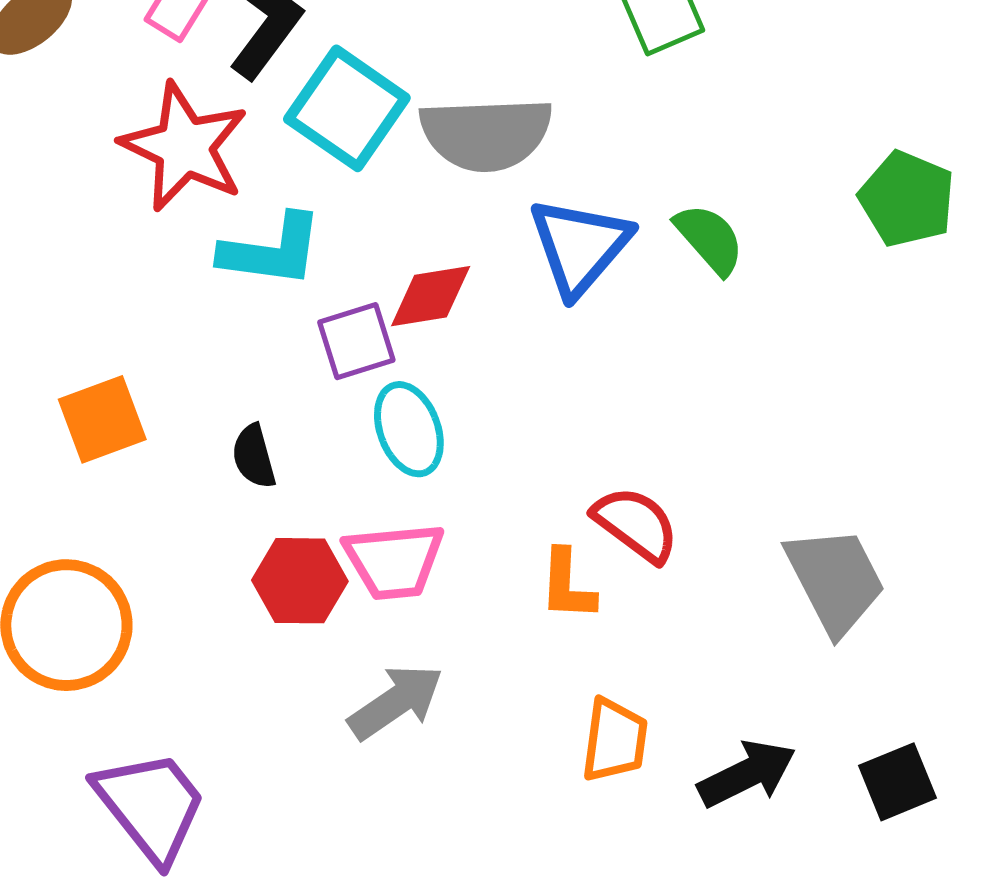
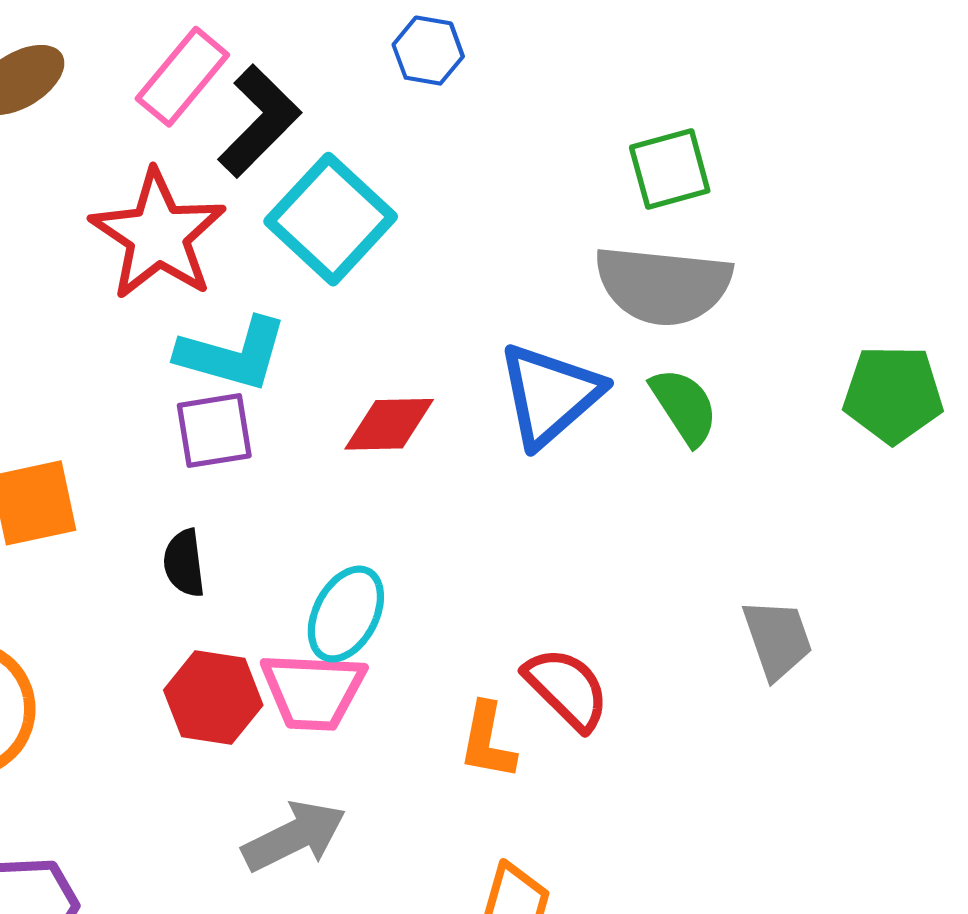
gray semicircle: (486, 134) -> (663, 285), moved
green pentagon: (907, 199) -> (893, 394), turned -30
purple square: (356, 341) -> (214, 431), moved
cyan ellipse: (409, 429) -> (346, 614), moved, turned 40
gray trapezoid: (835, 580) -> (777, 639), moved, size x0.7

